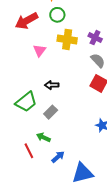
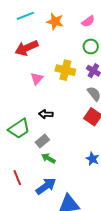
green circle: (57, 15) -> (91, 47), moved
green arrow: (43, 137) -> (48, 158), moved
blue arrow: (58, 157) -> (46, 186), size x1.5

